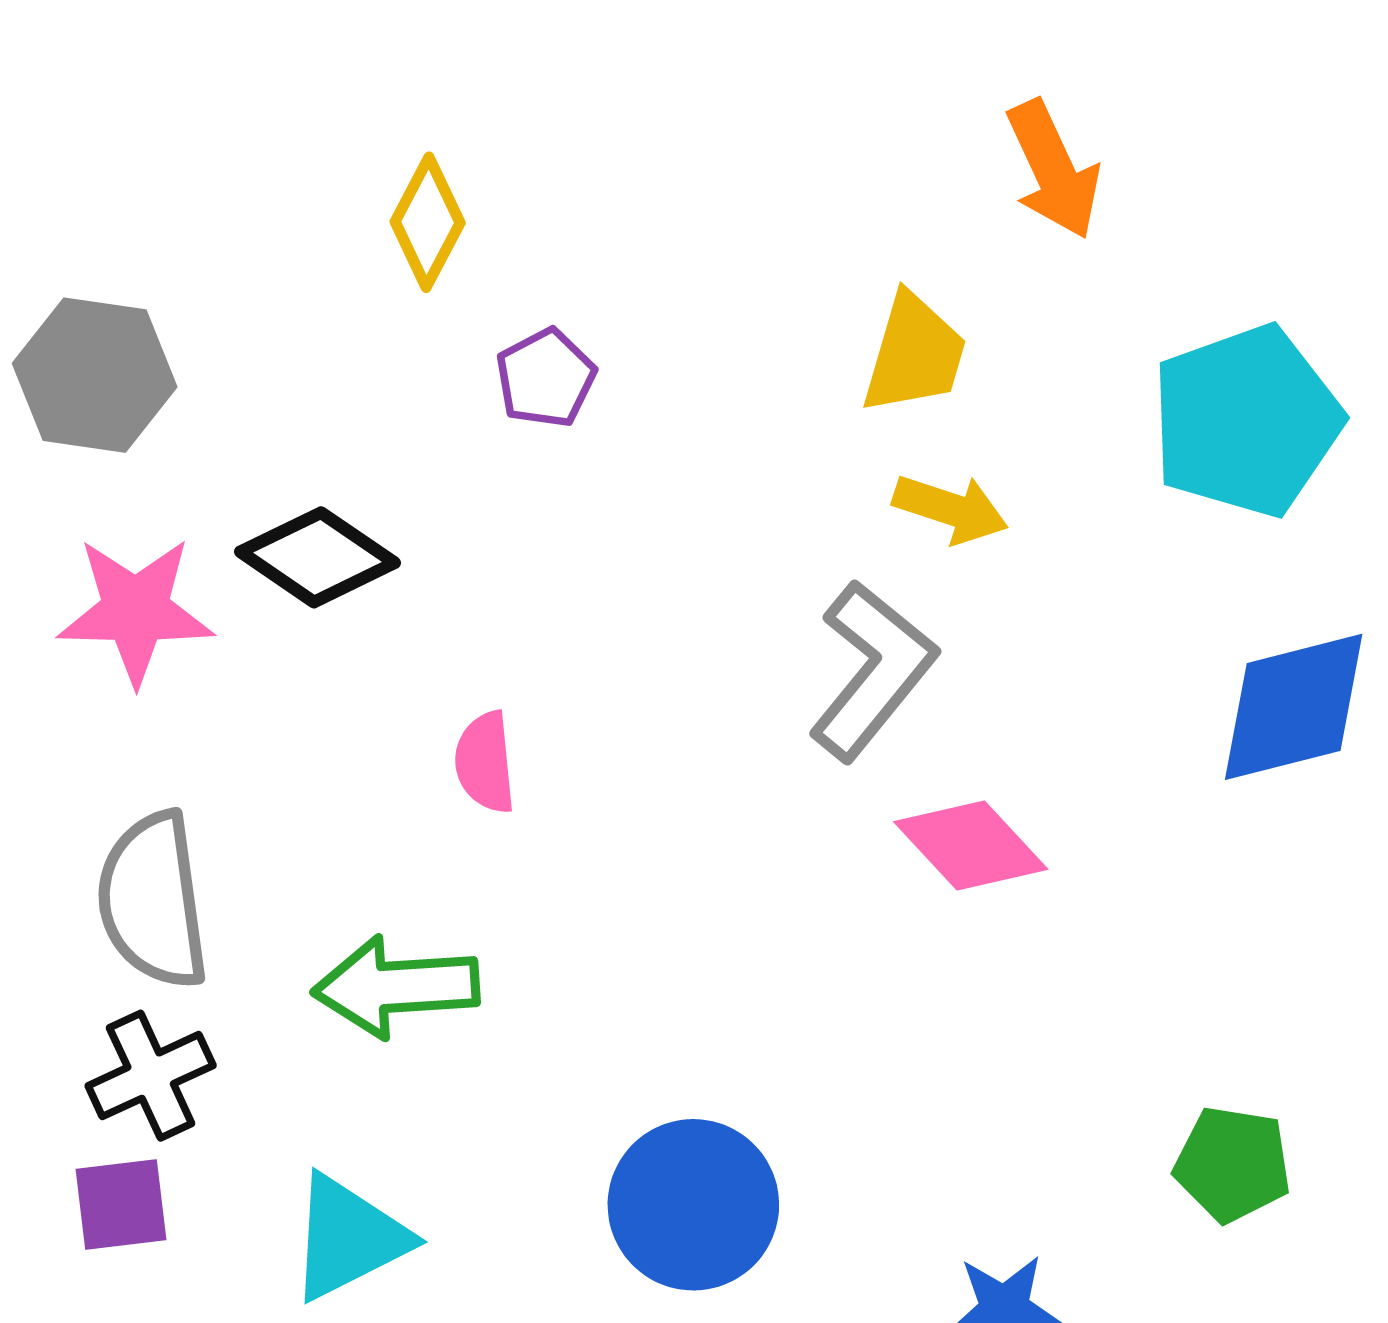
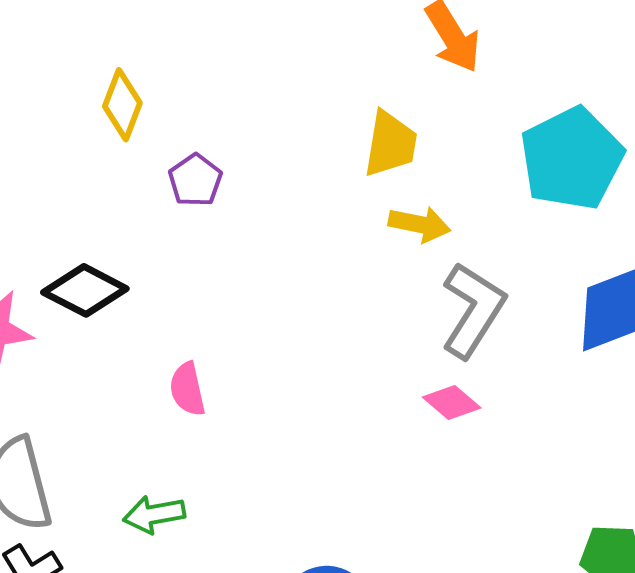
gray L-shape: (872, 670) -> (473, 310), moved
pink diamond: (971, 846) -> (452, 403), size x0.7
green arrow: (396, 987) -> (154, 514), size x0.7

